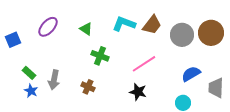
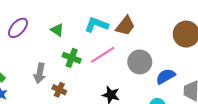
gray circle: (182, 35) -> (140, 62), moved
pink line: (144, 64) -> (103, 55), moved
gray arrow: (54, 80) -> (40, 73), moved

